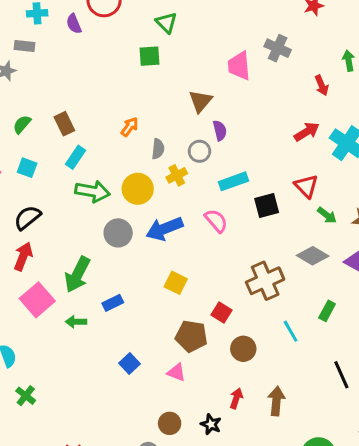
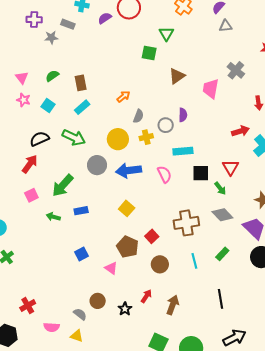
purple semicircle: (74, 24) -> (105, 18), turned 64
pink trapezoid: (239, 66) -> (211, 89), moved
brown triangle: (201, 101) -> (177, 76), moved
green arrow: (93, 191) -> (74, 137), moved
green arrow: (327, 215) -> (220, 188), moved
pink square: (37, 300) -> (31, 195), size x0.6

